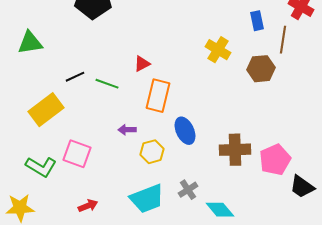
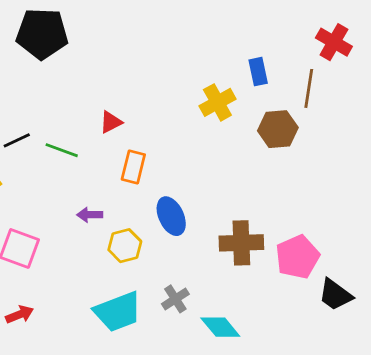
blue rectangle: (257, 21) -> (258, 72), moved
yellow cross: (218, 50) -> (217, 102), turned 30
orange rectangle: (158, 96) -> (133, 167), size x0.7
red arrow: (88, 206) -> (20, 314), moved

